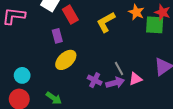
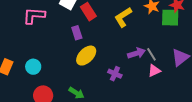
gray line: (119, 69) -> (151, 54), moved
cyan circle: (22, 75) -> (33, 67), moved
purple arrow: (115, 83) -> (136, 53), moved

